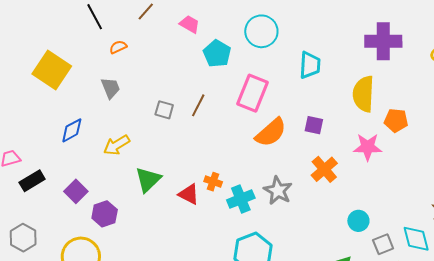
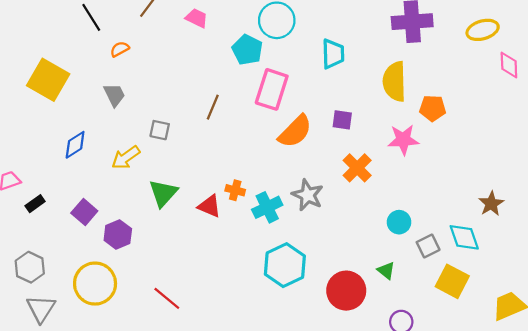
cyan pentagon: (217, 54) -> (247, 50), moved
gray square: (164, 110) -> (160, 130), moved
black rectangle: (32, 181) -> (35, 204), size x0.7

